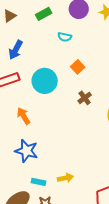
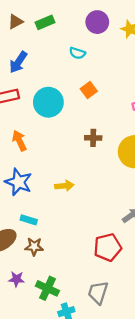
green rectangle: (44, 14) -> (45, 22), moved
brown cross: (85, 98) -> (93, 138), moved, turned 32
yellow arrow: (65, 178) -> (64, 186), moved

